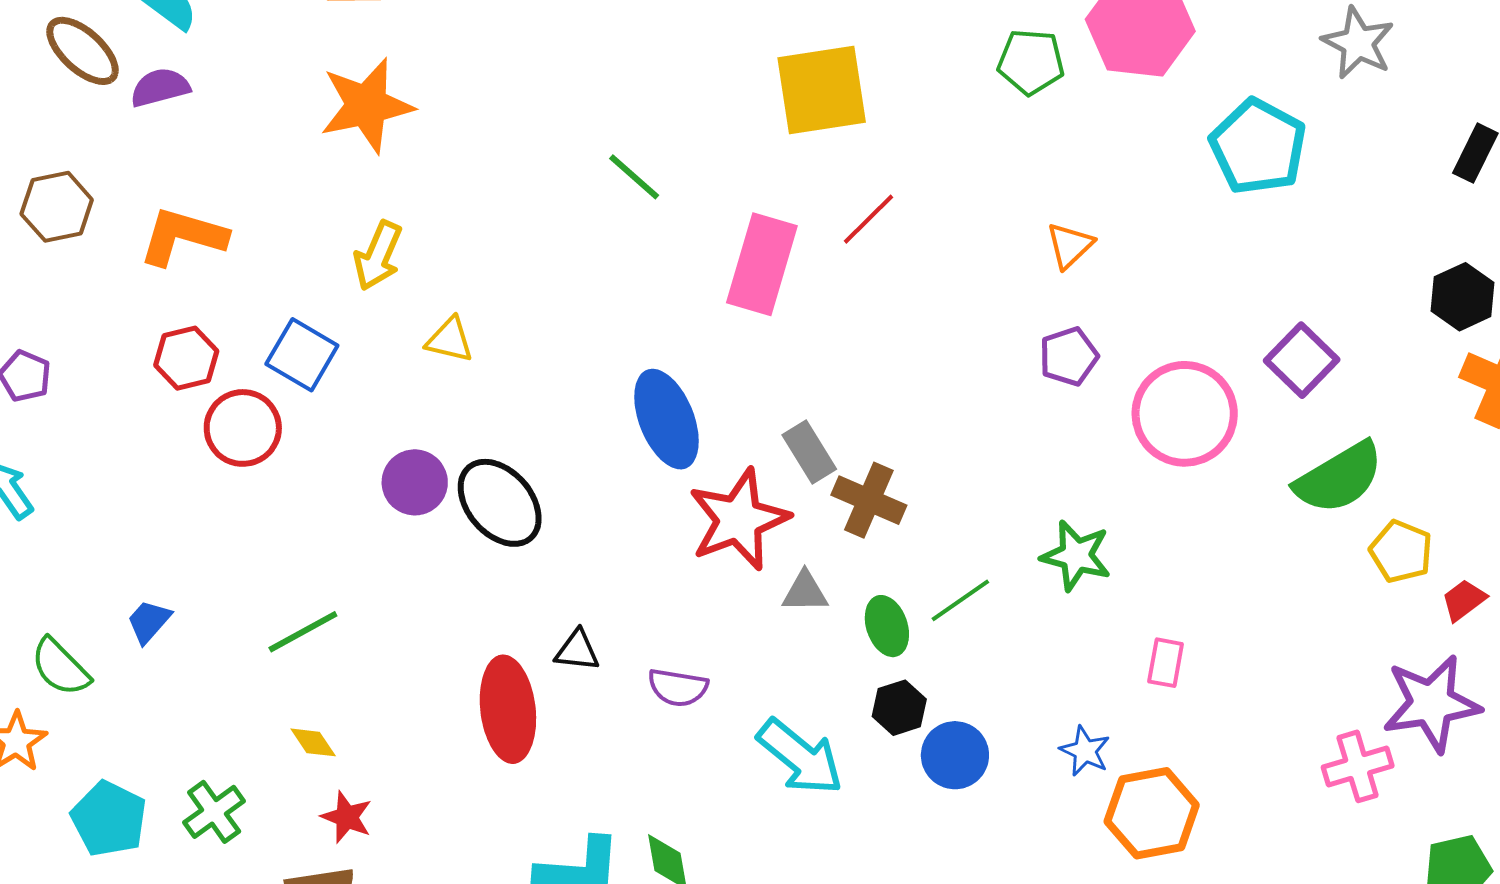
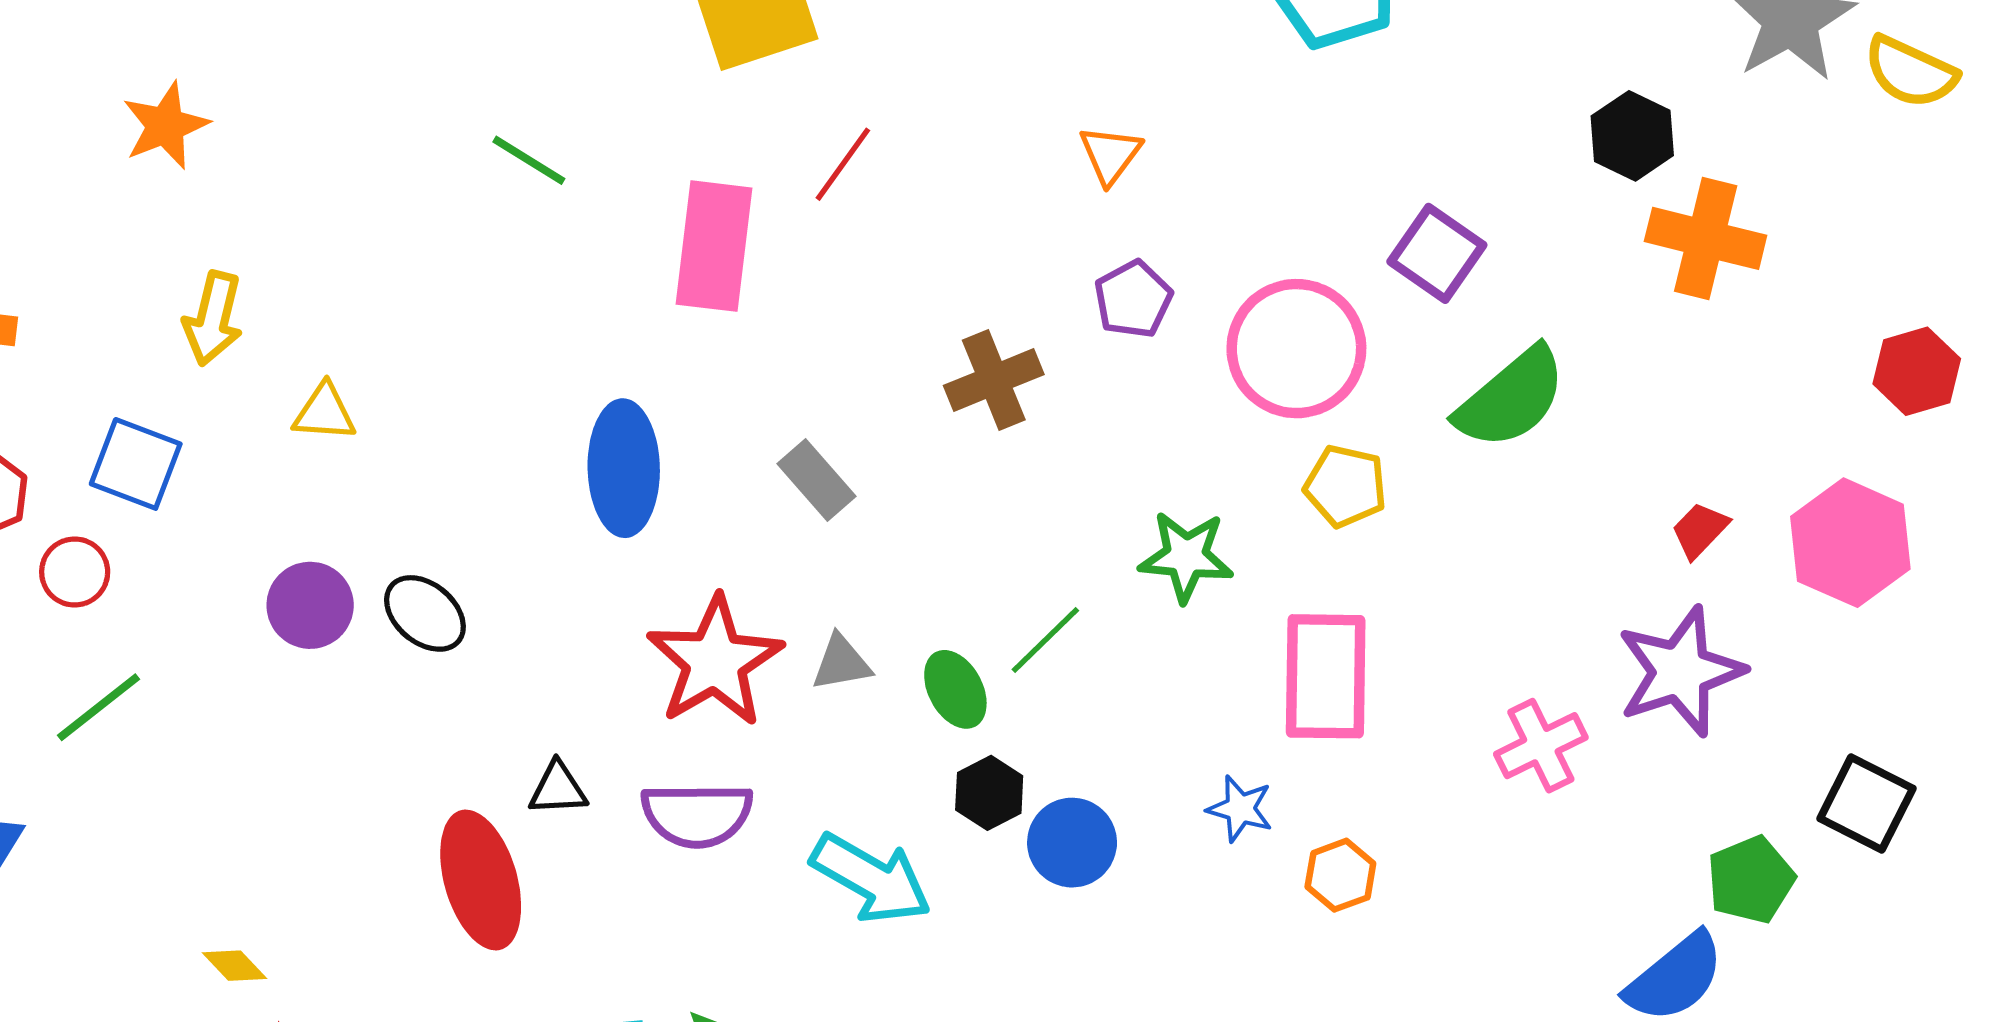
orange star: (367, 105) -> (166, 126), size x0.7
blue ellipse: (666, 419) -> (624, 468), turned 30
red circle: (243, 428) -> (75, 572), size x0.7
brown cross: (869, 500) -> (994, 380), moved, turned -36
black ellipse: (500, 503) -> (425, 613), size x0.7
red star: (739, 520) -> (715, 661), moved
yellow pentagon: (1401, 551) -> (1345, 486), moved
green line: (303, 632) -> (99, 707), moved
pink rectangle: (1166, 663) -> (1326, 676), size x2.0
purple semicircle: (678, 688) -> (697, 815), size x1.4
pink cross: (1358, 766) -> (1541, 746), moved
orange hexagon: (1152, 813) -> (1340, 875), size x0.6

